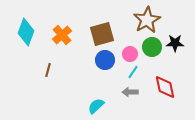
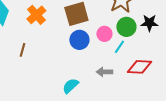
cyan line: (133, 72) -> (119, 47), moved
red diamond: (165, 87) -> (139, 67), turned -75

